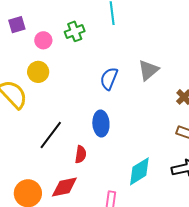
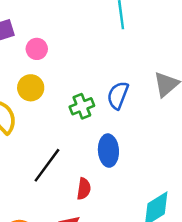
green cross: (75, 31) -> (82, 106), moved

